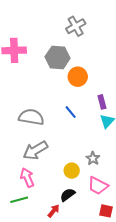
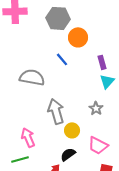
blue line: (71, 112) -> (62, 59), moved
gray arrow: (35, 150) -> (56, 111), moved, turned 105
gray star: (93, 158) -> (96, 108), moved

